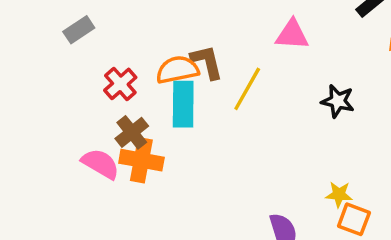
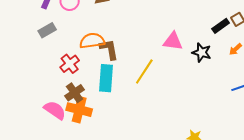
brown L-shape: (207, 62) -> (109, 49), moved
orange semicircle: (177, 70) -> (92, 41), moved
black star: (338, 101) -> (202, 52), moved

